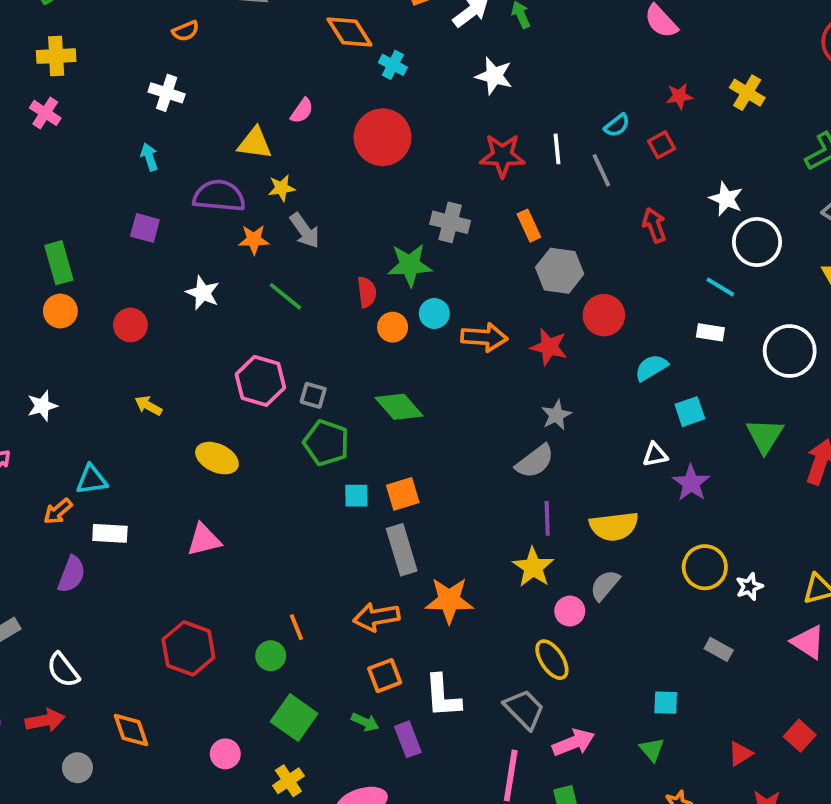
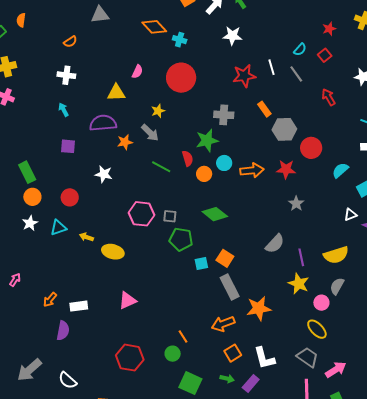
yellow star: (282, 188) -> (158, 111), moved
green line: (285, 296) -> (161, 167), moved
white star: (42, 406) -> (30, 223), moved
yellow ellipse: (217, 458) -> (113, 252), moved
gray semicircle: (535, 461) -> (275, 244), moved
cyan triangle: (92, 480) -> (58, 228), moved
orange square: (403, 494) -> (225, 258), turned -30
purple rectangle: (408, 739) -> (251, 383), turned 72

